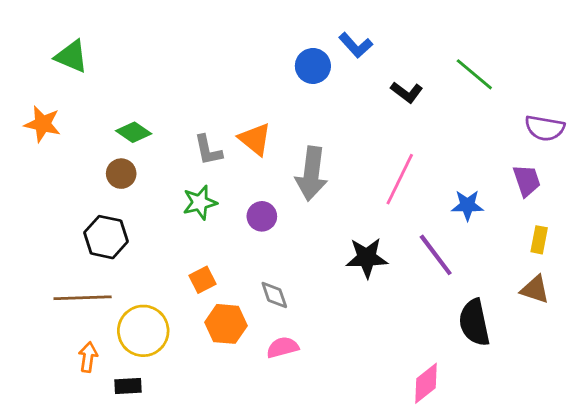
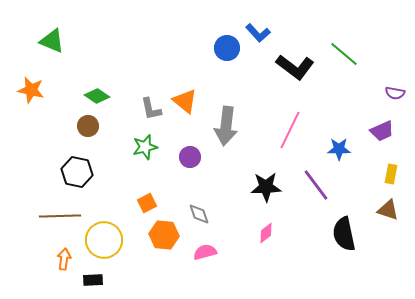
black L-shape: (407, 92) -> (295, 67), size x1.6
purple semicircle: (545, 128) -> (395, 93), size x0.7
purple trapezoid: (527, 180) -> (382, 131), turned 85
pink diamond: (426, 383) -> (266, 233), moved, size x0.7

